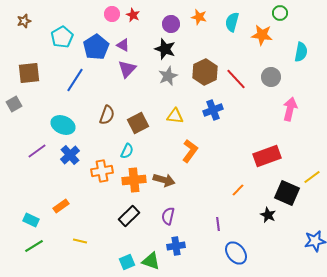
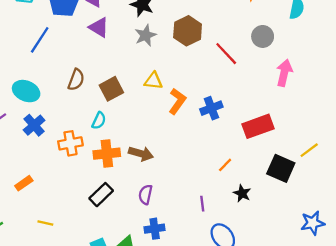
purple triangle: (127, 69) -> (99, 27), turned -42
red line: (236, 79) -> (226, 54), moved
blue cross: (213, 110) -> (211, 108), moved
orange L-shape: (190, 151) -> (177, 101), moved
black star: (268, 215) -> (242, 193), moved

